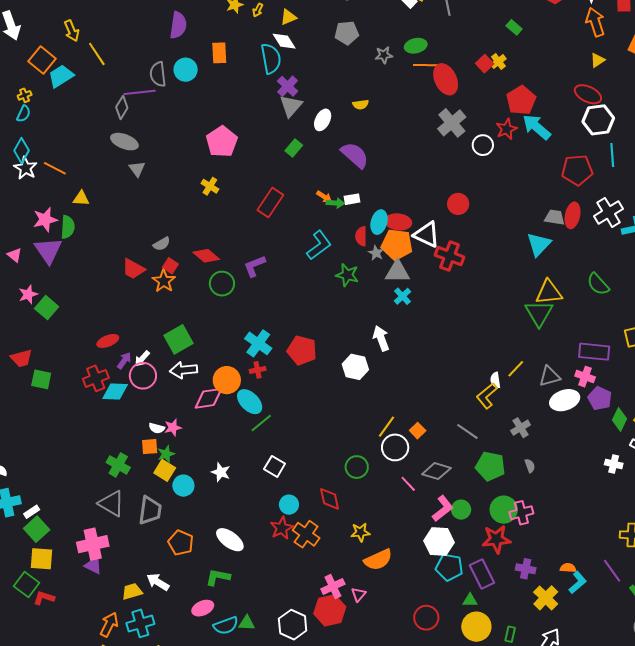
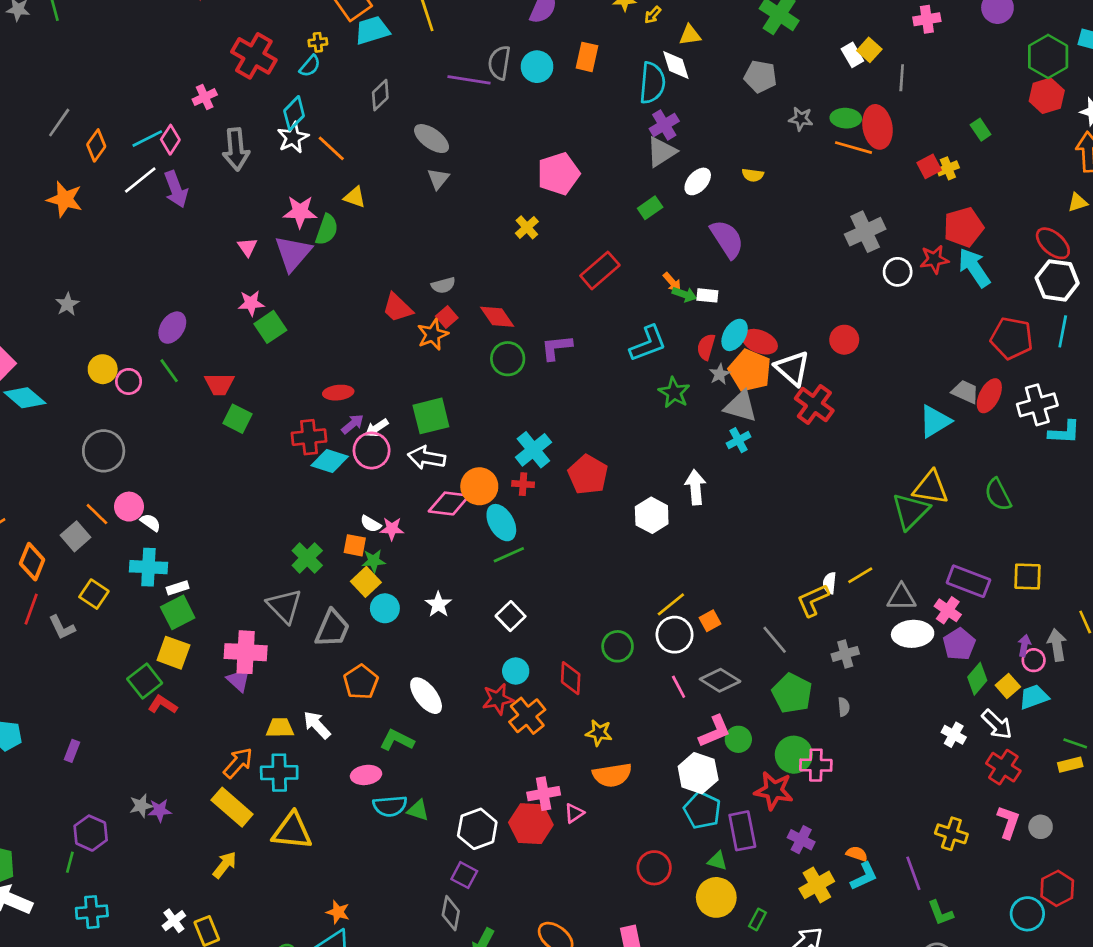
red ellipse: (446, 79) -> (877, 127), moved
gray diamond: (122, 108) -> (380, 95), moved

